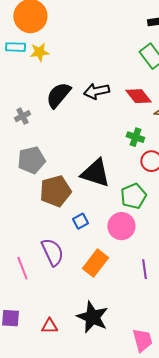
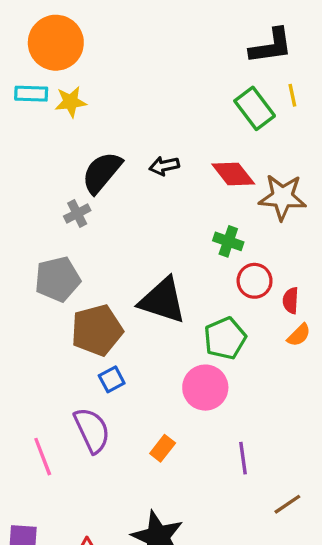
black arrow: (96, 91) -> (164, 166), size x0.7
gray cross: (22, 116) -> (77, 213), moved
blue square: (80, 221) -> (112, 379), moved
orange rectangle: (95, 263) -> (163, 448), size x0.6

